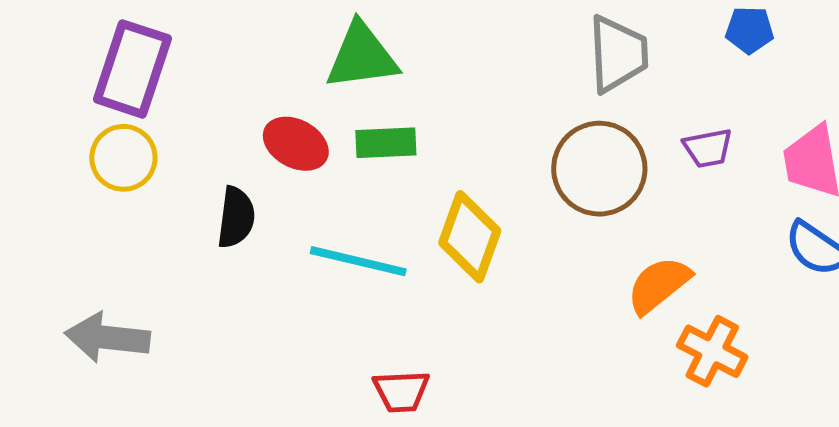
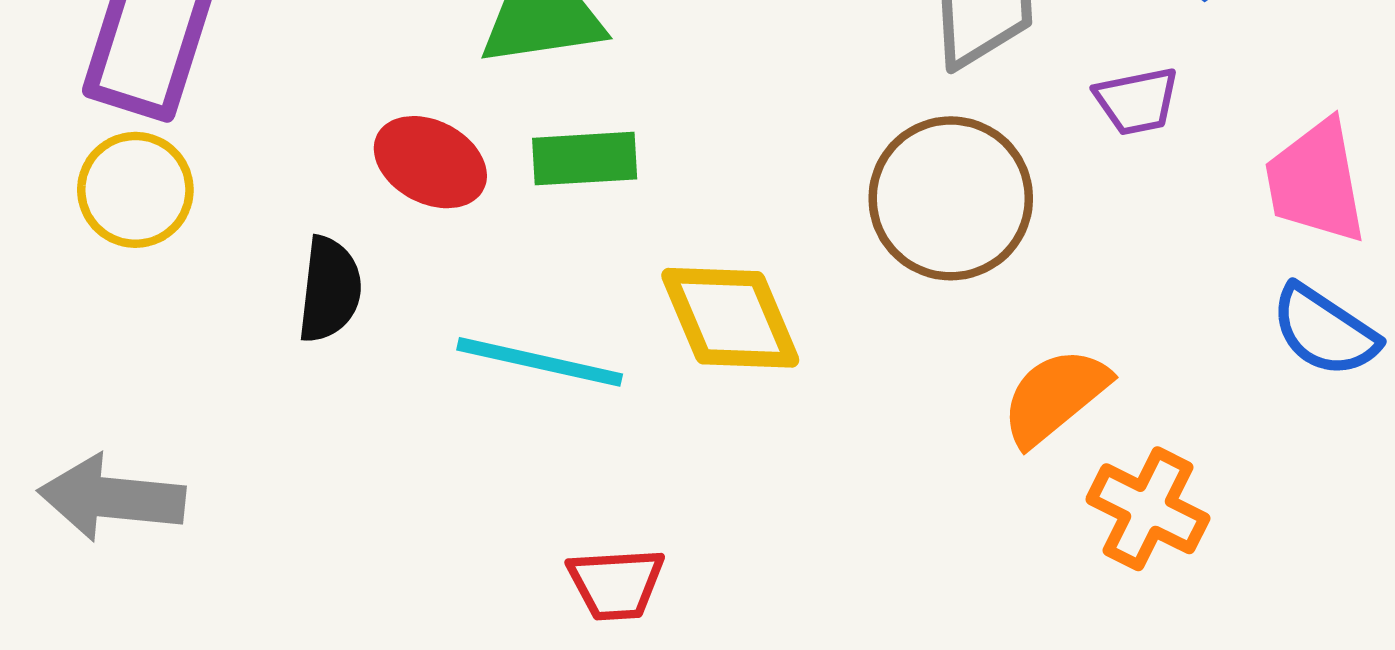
purple trapezoid: (708, 148) -> (1137, 101), moved
yellow diamond: (470, 237) -> (730, 318), turned -42

